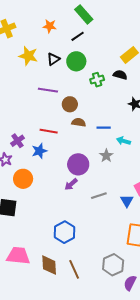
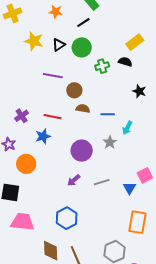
purple cross: (17, 141) -> (22, 116), moved
cyan arrow: (123, 141) -> (127, 128), turned -80
purple arrow: (71, 184) -> (74, 180), moved
pink trapezoid: (18, 256) -> (22, 222), moved

